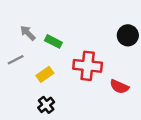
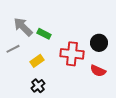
gray arrow: (28, 33) -> (23, 27), size x1.5
black circle: (128, 35) -> (99, 43), moved

